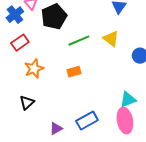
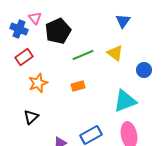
blue cross: (15, 15) -> (19, 29), turned -30
cyan triangle: (128, 100) -> (125, 101), moved, size x1.4

